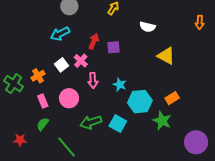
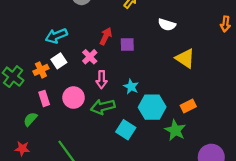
cyan arrow: (60, 34) -> (56, 36), moved
white square: (62, 65) -> (59, 61), moved
green arrow: (91, 122) -> (103, 107), moved
green semicircle: (43, 124) -> (30, 119), moved
red star: (20, 140) -> (22, 149), moved

